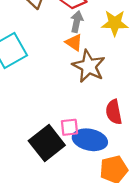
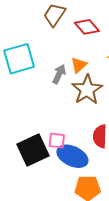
gray arrow: (77, 22) -> (59, 74), moved
orange triangle: (74, 42) -> (79, 65), turned 30

